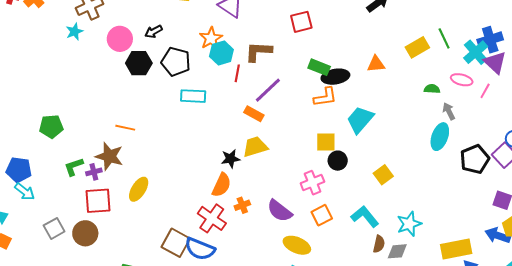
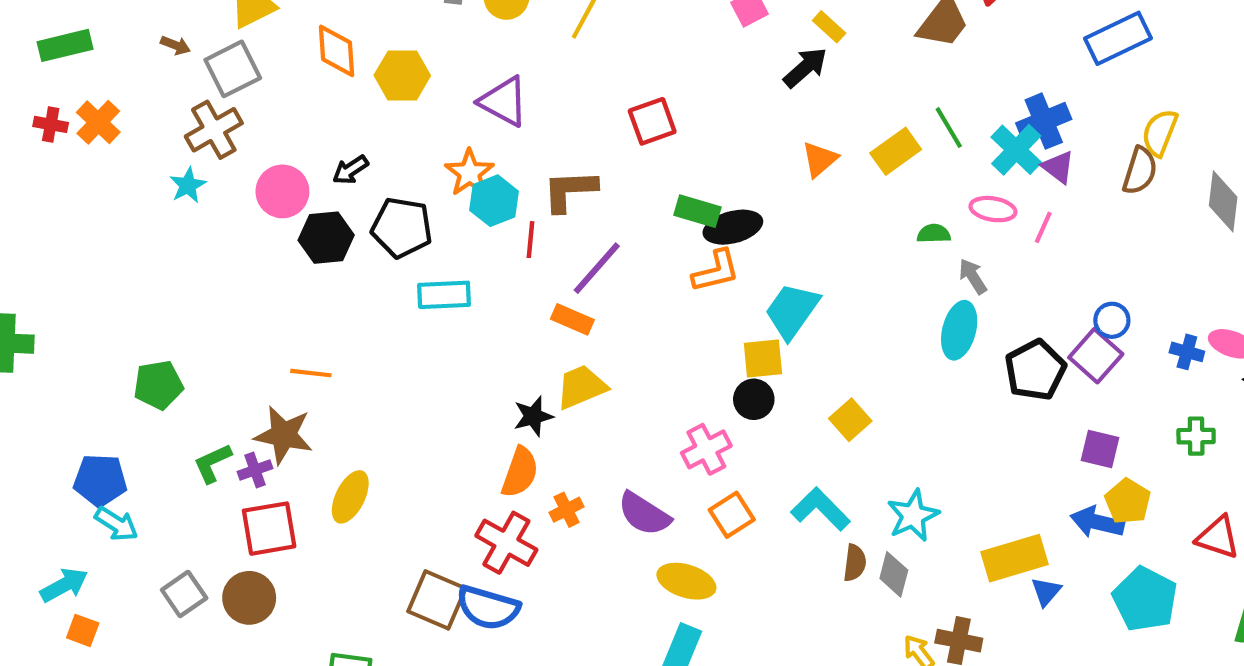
purple triangle: (495, 62) -> (1058, 167), size x0.7
orange triangle: (376, 64) -> (820, 159), moved, turned -30
yellow square: (326, 142) -> (763, 358), moved
gray diamond: (397, 251) -> (894, 574), turned -65

